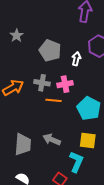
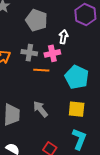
white arrow: (76, 59) -> (63, 37), moved
gray arrow: (52, 140) -> (40, 109), turned 30
cyan L-shape: (76, 162) -> (79, 139), moved

